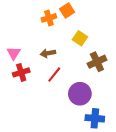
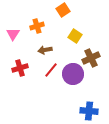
orange cross: (49, 18) -> (37, 26), moved
pink triangle: (14, 53) -> (13, 34), moved
purple circle: (80, 94) -> (73, 74), moved

